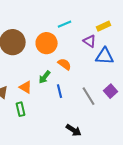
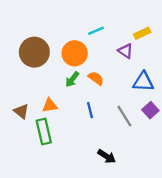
blue triangle: (105, 56) -> (143, 82), moved
green arrow: (45, 77) -> (72, 79), moved
orange triangle: (26, 87) -> (50, 105), turned -40
green rectangle: (21, 109) -> (44, 131), size x1.5

